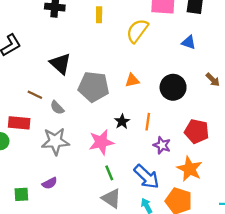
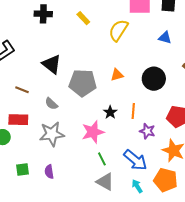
yellow rectangle: (99, 15) -> (83, 18), turned -40
brown line: (35, 95) -> (22, 90), moved
purple semicircle: (50, 183) -> (49, 172), turned 112
green square: (21, 194) -> (23, 170), moved

